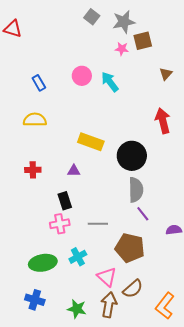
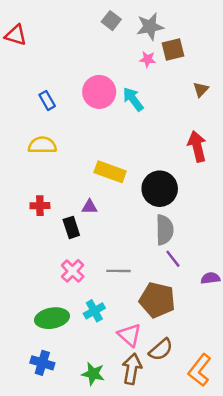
pink circle: (82, 76) -> (99, 92), size x1.4
black rectangle: (65, 201) -> (71, 227), moved
pink cross: (60, 224) -> (73, 271), turned -36

